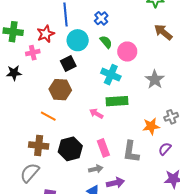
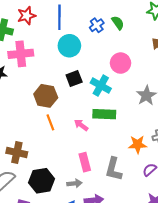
red star: (46, 34) -> (27, 16), moved
green semicircle: (106, 42) -> (118, 23), moved
pink cross: (33, 53) -> (21, 54), size x1.6
black square: (68, 63) -> (74, 79), moved
orange line: (48, 116) -> (50, 122), moved, turned 35
black hexagon: (70, 149) -> (42, 181), moved

